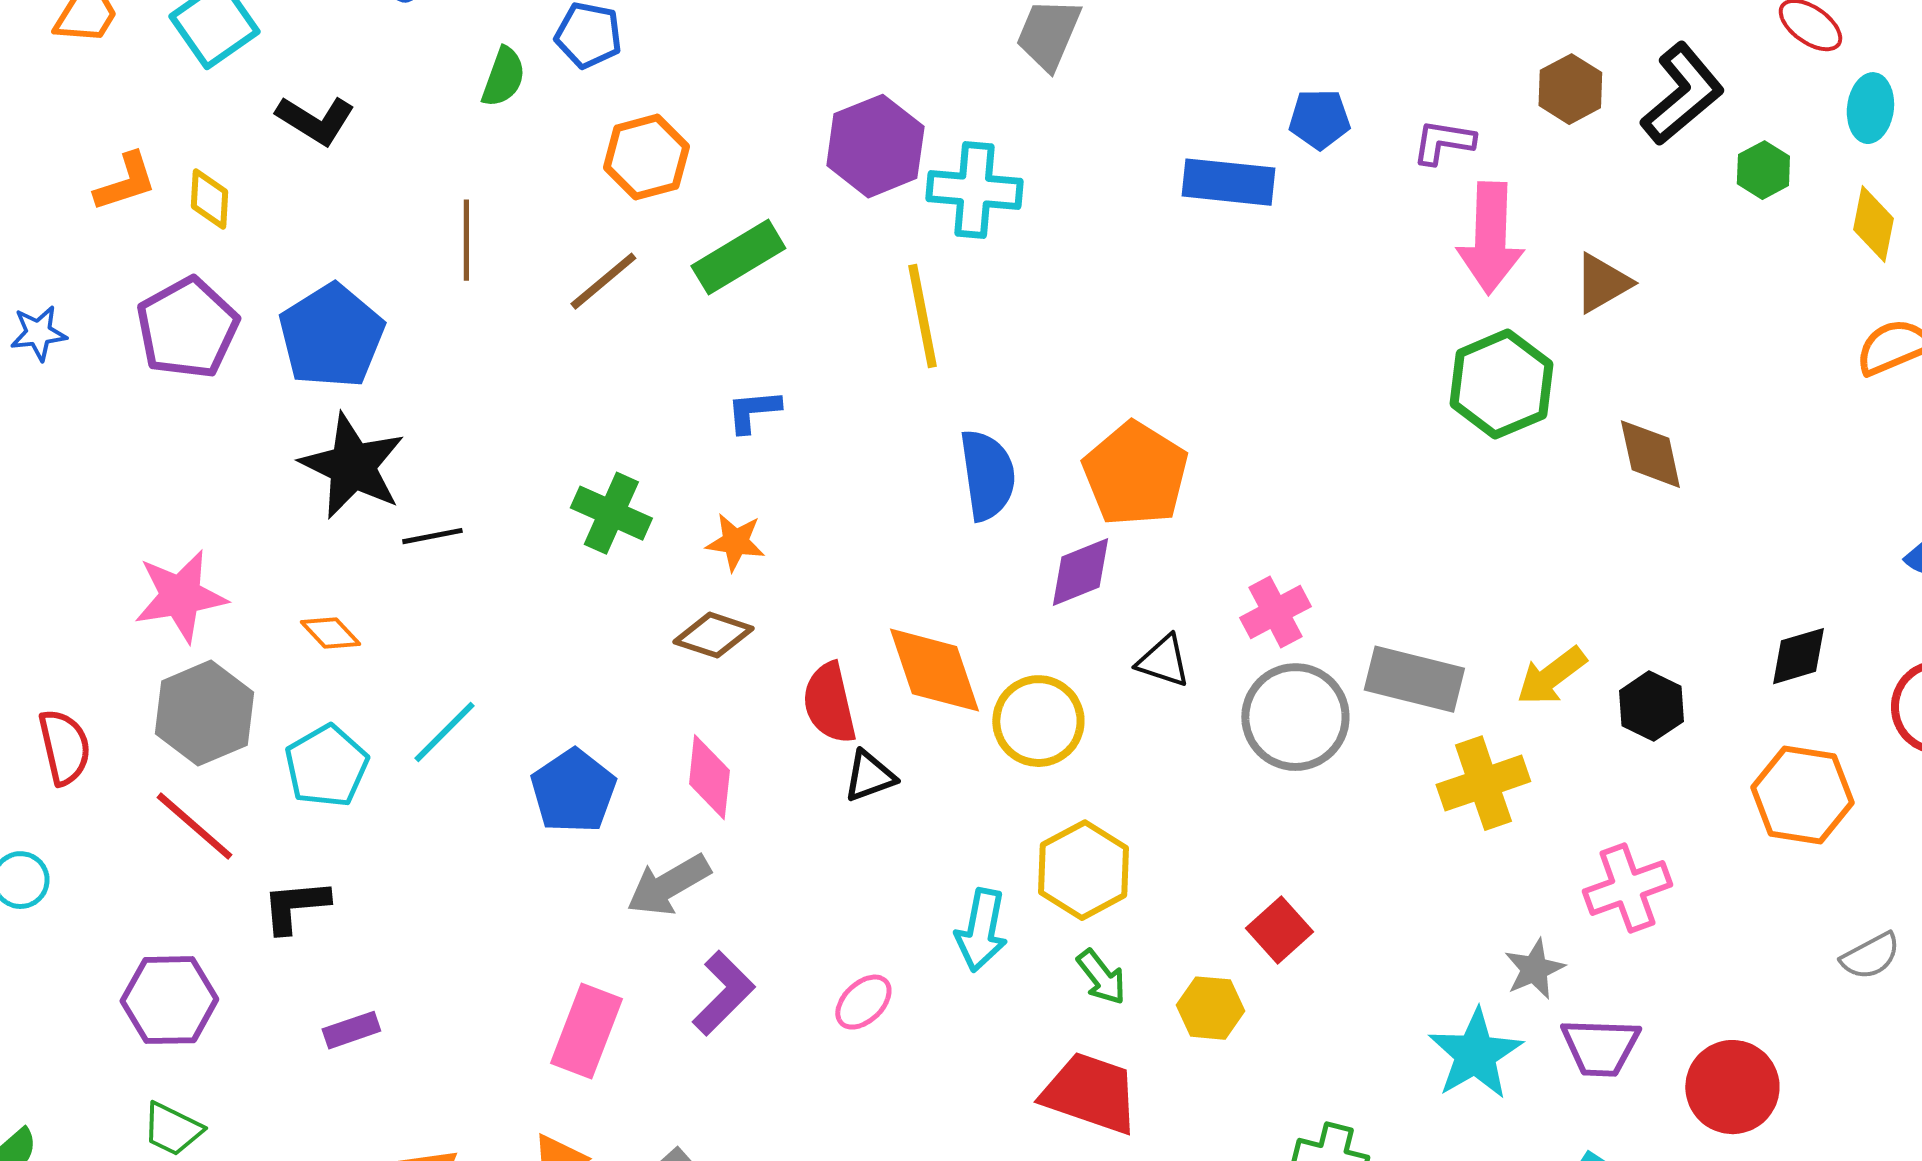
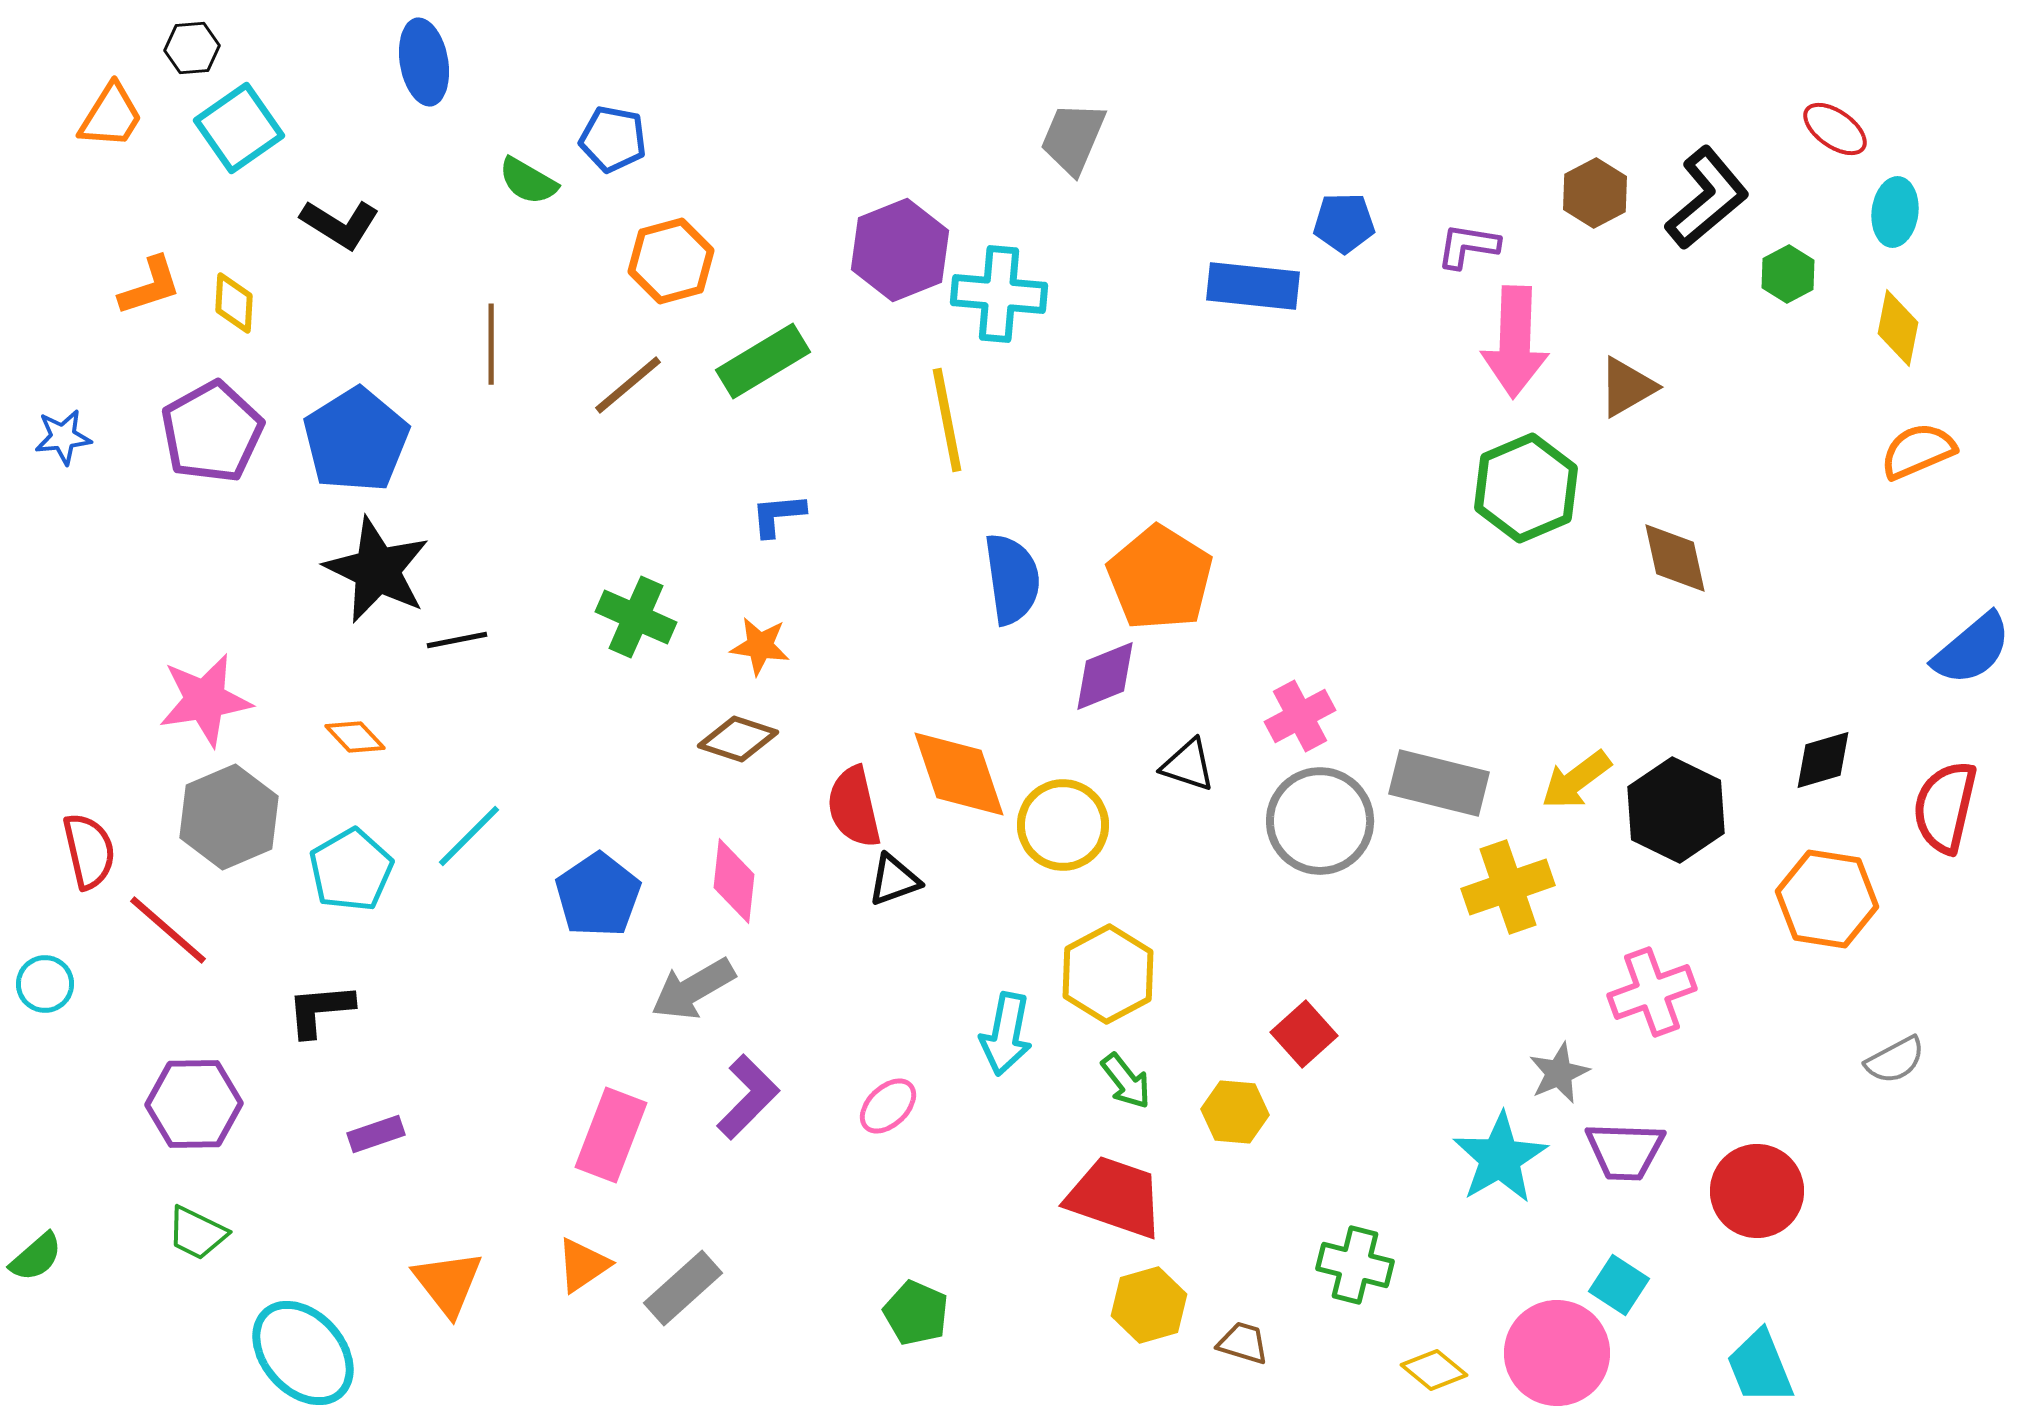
green semicircle: (503, 77) -> (528, 181), turned 100
black hexagon: (1651, 706) -> (1676, 810), size x1.5
red line: (194, 826) -> (168, 930), moved

